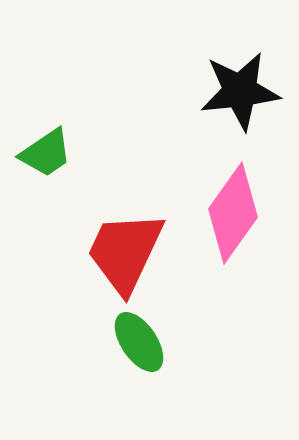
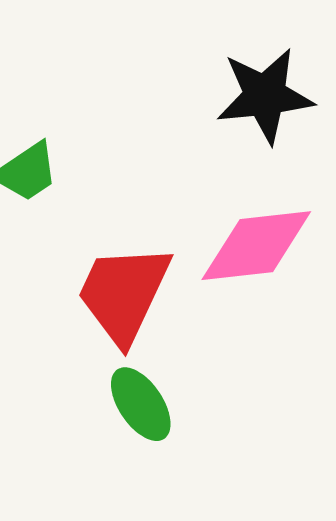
pink diamond: (233, 213) -> (256, 246), turned 48

